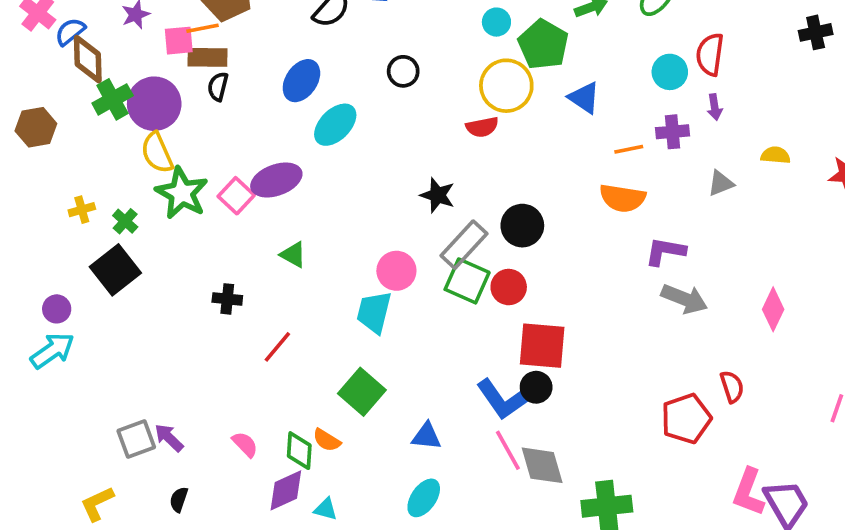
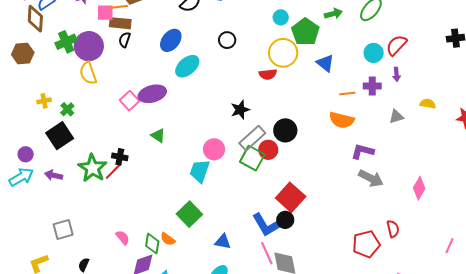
red semicircle: (710, 54) -> (396, 45), turned 30
brown diamond: (88, 59) -> (35, 19), moved
green star: (182, 193) -> (92, 168), moved
black star: (438, 195) -> (240, 110), turned 30
red circle: (509, 287) -> (268, 150), moved
red square: (542, 346) -> (291, 197), turned 32
red line: (277, 347) -> (113, 171), moved
purple arrow: (169, 438) -> (54, 175), moved, turned -36

